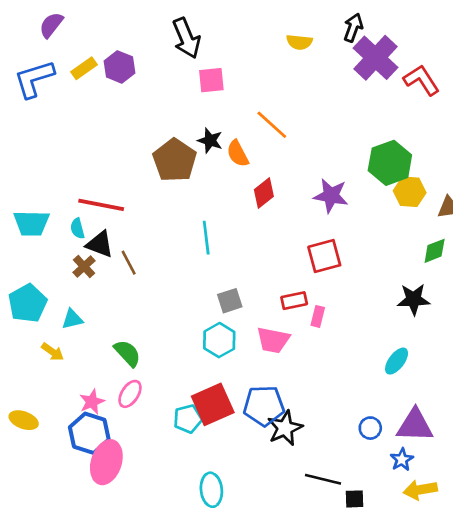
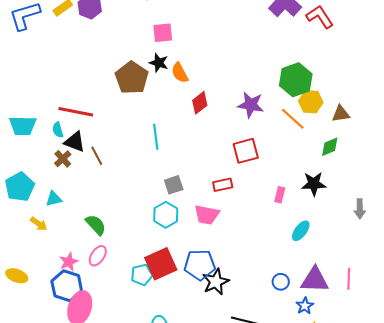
pink square: (211, 80) -> (163, 33), moved
orange line: (272, 125) -> (293, 119), moved
pink rectangle: (318, 316) -> (280, 195), moved

